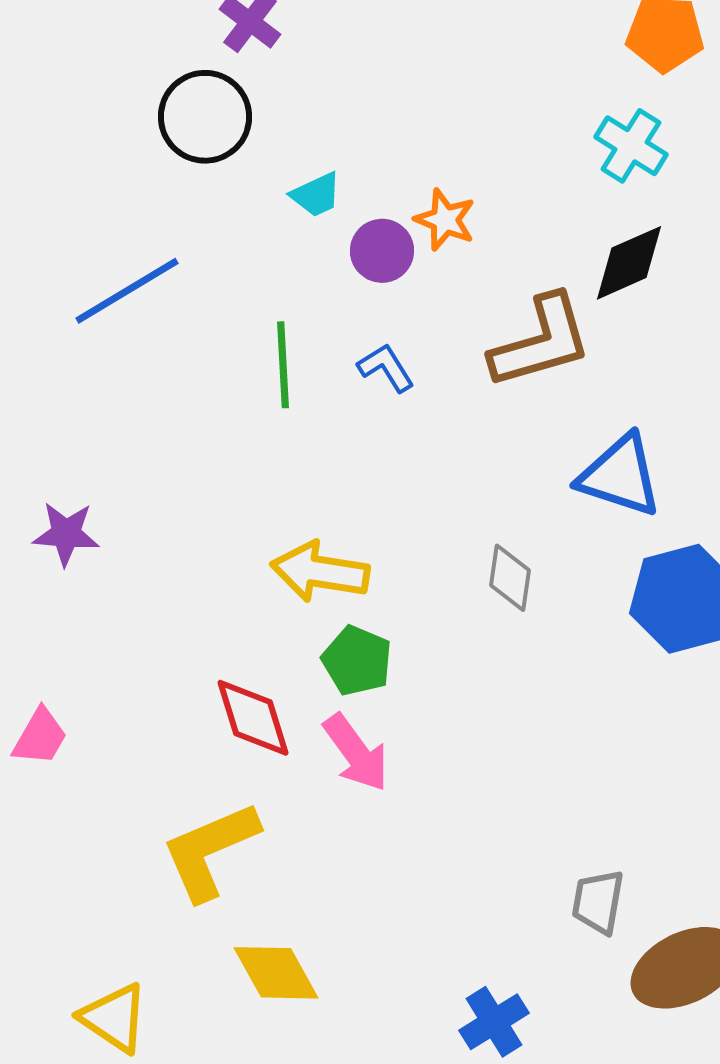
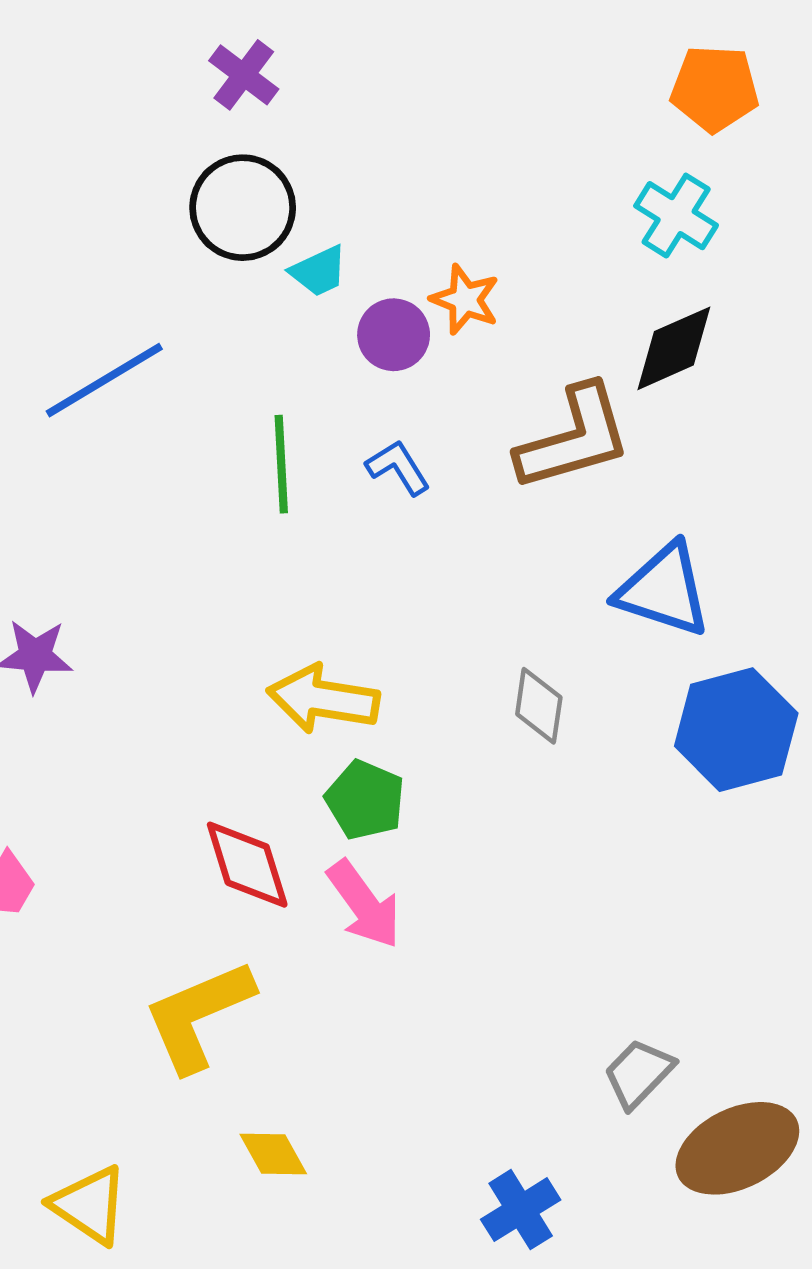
black circle: (205, 117) -> (243, 208), moved
gray trapezoid: (598, 902) -> (639, 1073), turned 34
yellow diamond: (276, 973) -> (273, 1154), size x0.7

